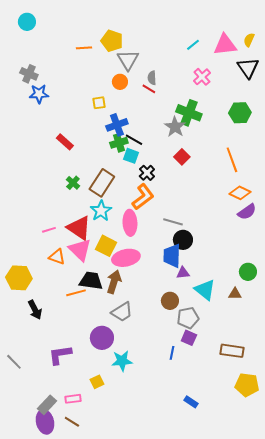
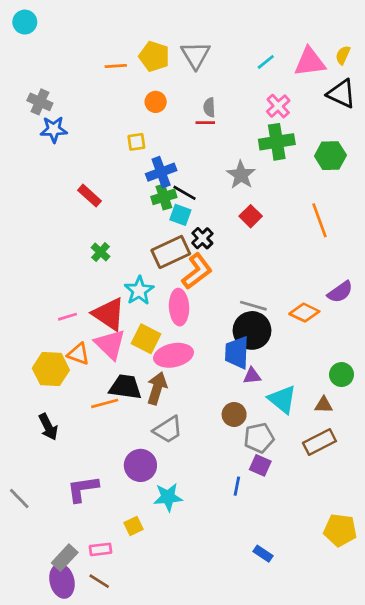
cyan circle: (27, 22) -> (25, 22), moved
gray triangle: (128, 60) -> (196, 55), moved
black triangle: (248, 68) -> (342, 94), turned -30
orange circle: (120, 82) -> (156, 102), moved
red line: (149, 89) -> (205, 123), turned -32
green cross: (189, 113) -> (277, 142), moved, turned -30
brown rectangle: (102, 183) -> (171, 252), moved, turned 32
orange diamond: (240, 193) -> (304, 313), moved
gray line: (173, 222) -> (253, 306), moved
black circle: (183, 240) -> (252, 330), size x1.4
yellow hexagon: (19, 278) -> (51, 369), moved
brown rectangle: (232, 351) -> (319, 442), moved, turned -35

